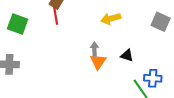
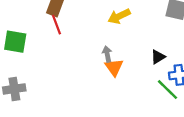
black triangle: (127, 55) -> (158, 57), moved, turned -40

